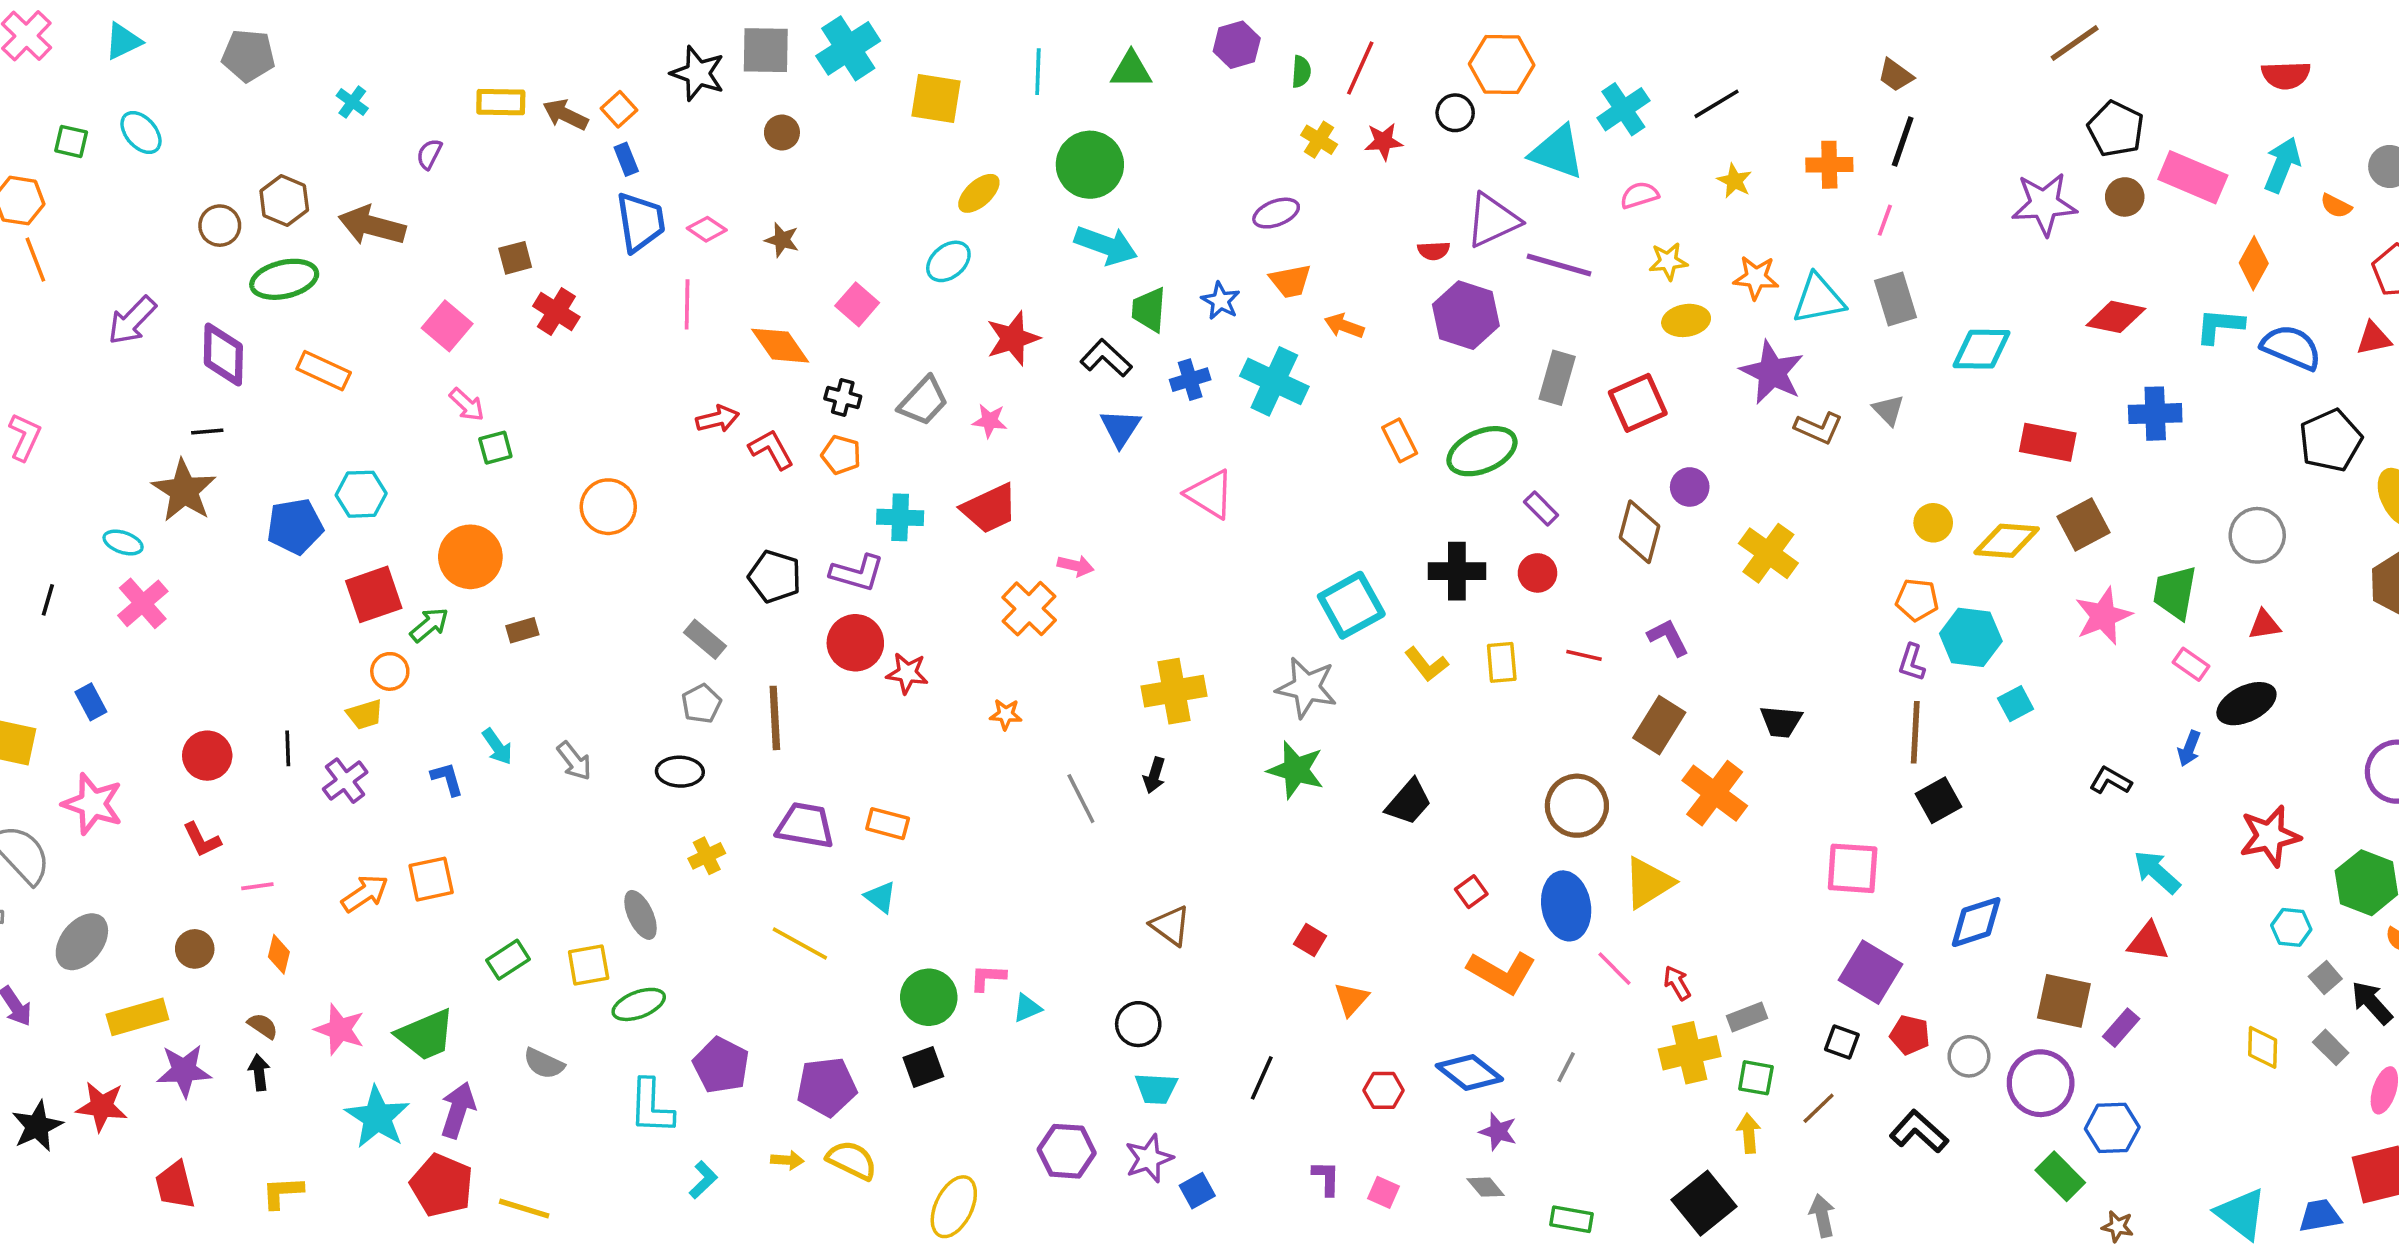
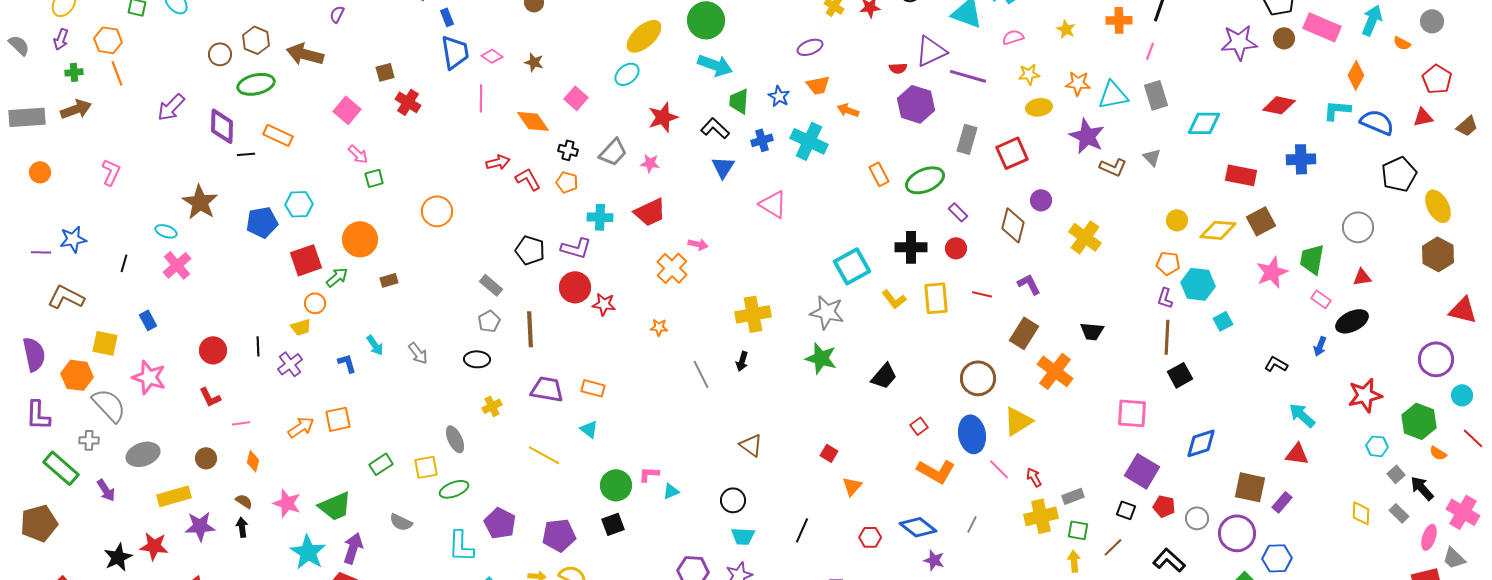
yellow ellipse: (979, 193) -> (644, 36), size x1.5
black line: (207, 431) -> (246, 154), moved
yellow rectangle: (1502, 662) -> (936, 298), size x1.4
gray ellipse: (82, 942) -> (143, 454), turned 32

